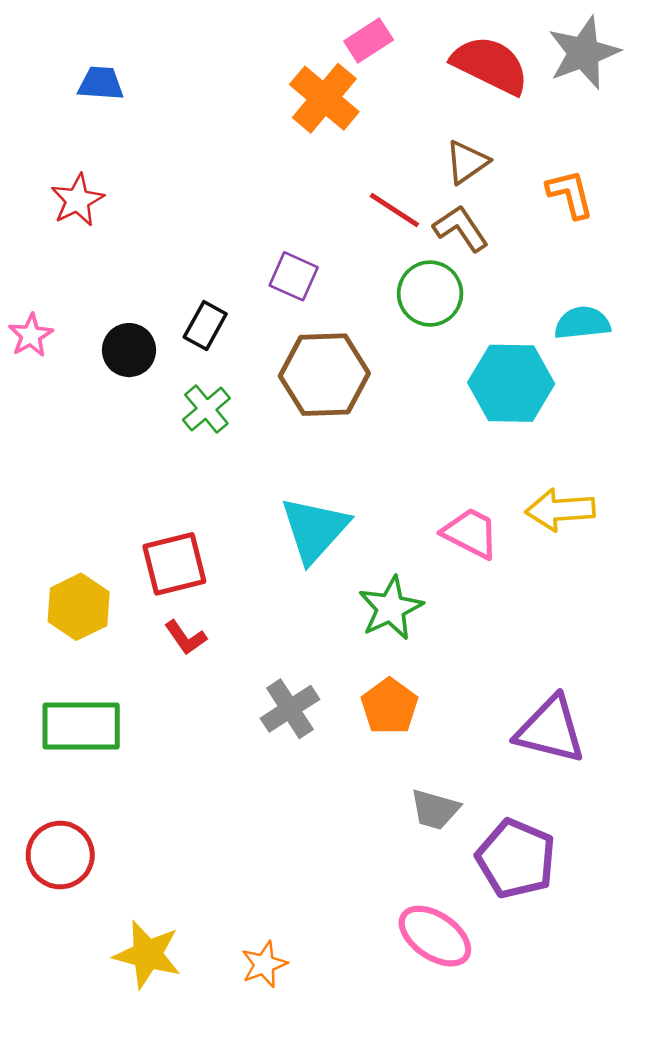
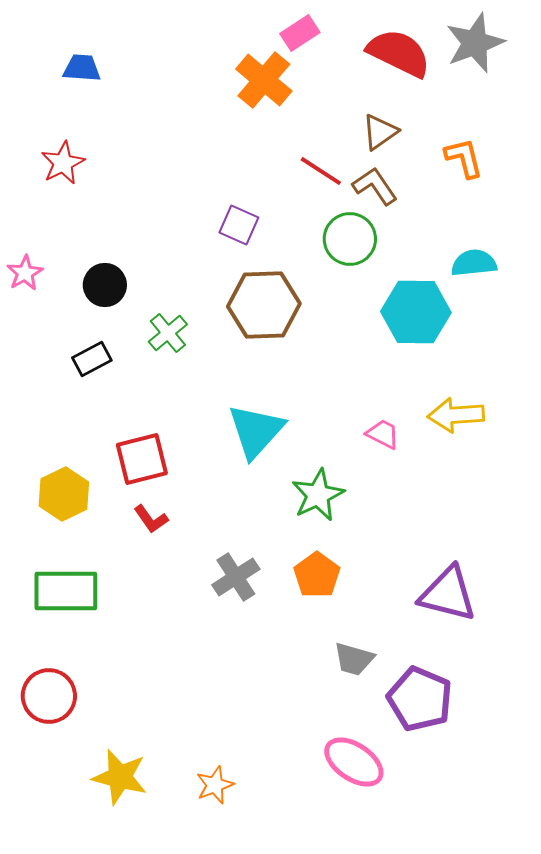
black rectangle: (205, 325) -> (92, 359), moved, turned 33
pink trapezoid: (471, 533) -> (383, 434), size x0.7

